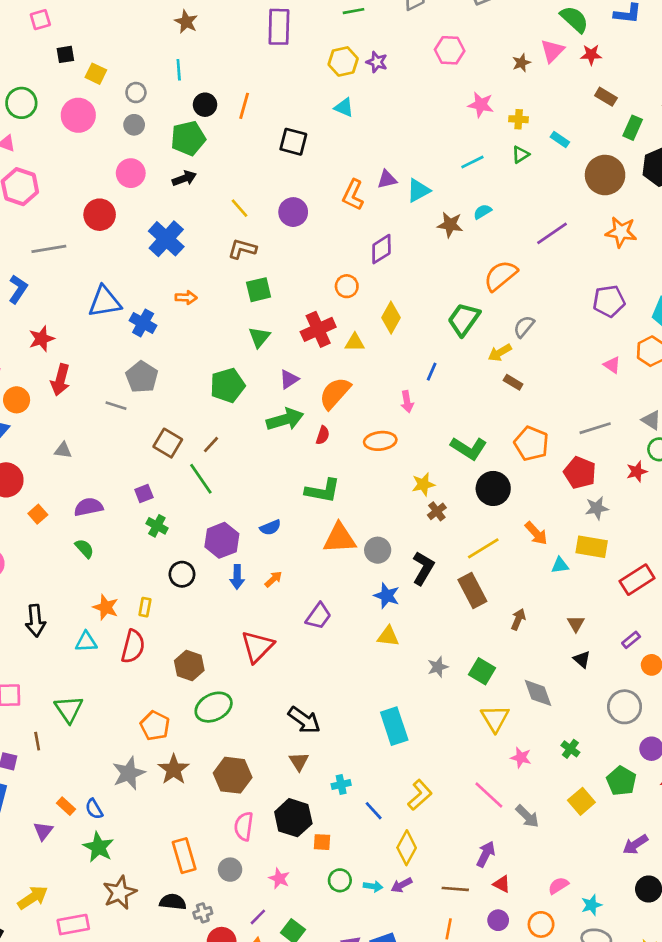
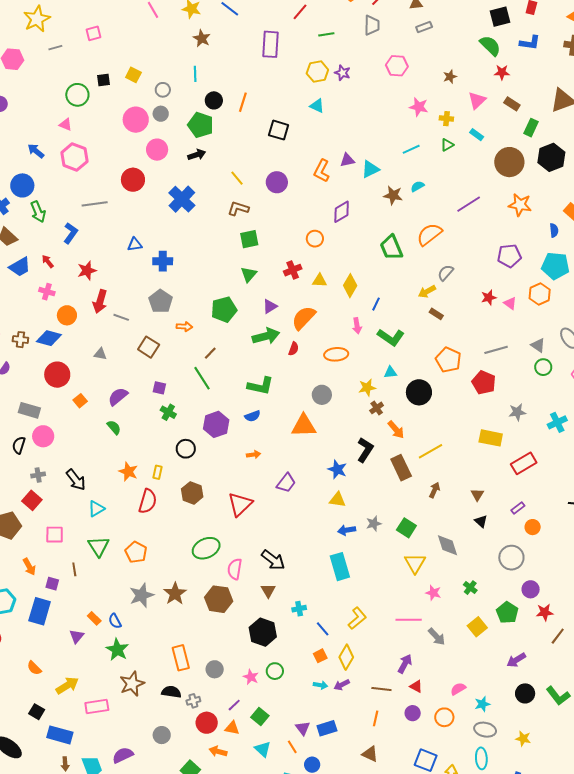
pink triangle: (552, 51) -> (477, 100), moved
black square: (65, 54) -> (104, 80), moved
pink circle: (78, 115) -> (136, 120), moved
green pentagon: (188, 138) -> (201, 125), turned 30
orange arrow: (186, 298) -> (184, 327), moved
blue triangle: (105, 302) -> (135, 244), size x0.6
yellow diamond: (391, 318) -> (350, 286), moved
green trapezoid: (464, 319) -> (391, 248), moved, turned -60
blue cross: (143, 323) -> (163, 261), turned -30
red cross: (318, 329) -> (293, 270), size x0.7
gray line: (116, 406) -> (121, 317), moved
brown square: (168, 443) -> (149, 347), moved
green L-shape: (469, 448) -> (391, 337), moved
red star: (637, 471) -> (489, 298), moved
green L-shape: (323, 491) -> (260, 386), moved
purple square: (144, 493) -> (159, 388), turned 32
purple semicircle: (89, 507) -> (118, 397), turned -30
gray star: (597, 508) -> (517, 412), moved
orange arrow: (536, 533) -> (396, 430), moved
yellow line: (483, 548) -> (430, 451), moved
gray circle: (378, 550) -> (322, 395), moved
cyan triangle: (560, 565) -> (390, 372), moved
blue arrow: (237, 577) -> (347, 530), moved, turned 78
orange arrow: (273, 579) -> (254, 455), turned 32
black arrow: (35, 621) -> (76, 480), turned -35
cyan triangle: (86, 642) -> (96, 509), moved, turned -30
brown hexagon: (189, 666) -> (192, 493), moved
orange pentagon: (155, 726) -> (136, 552), moved
pink line: (489, 795) -> (409, 620), turned -45
pink semicircle: (244, 826) -> (235, 569), moved
orange square: (322, 842) -> (320, 656), moved, turned -32
green circle: (340, 880) -> (275, 671), moved

